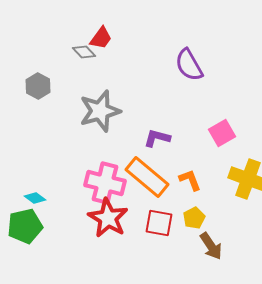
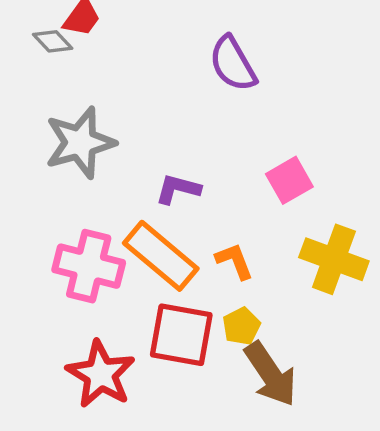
red star: (108, 218) -> (101, 374), moved
red square: (159, 223) -> (181, 335), size x1.4
brown arrow: (211, 246) -> (271, 374), size x1.4

